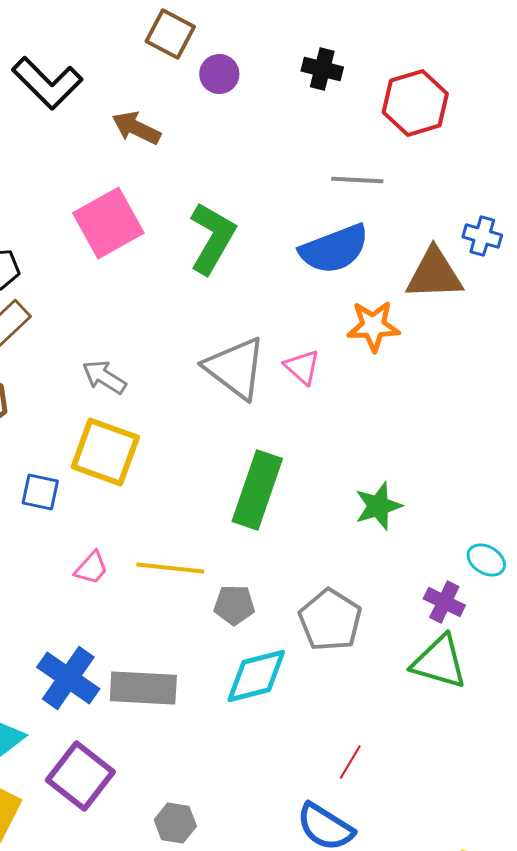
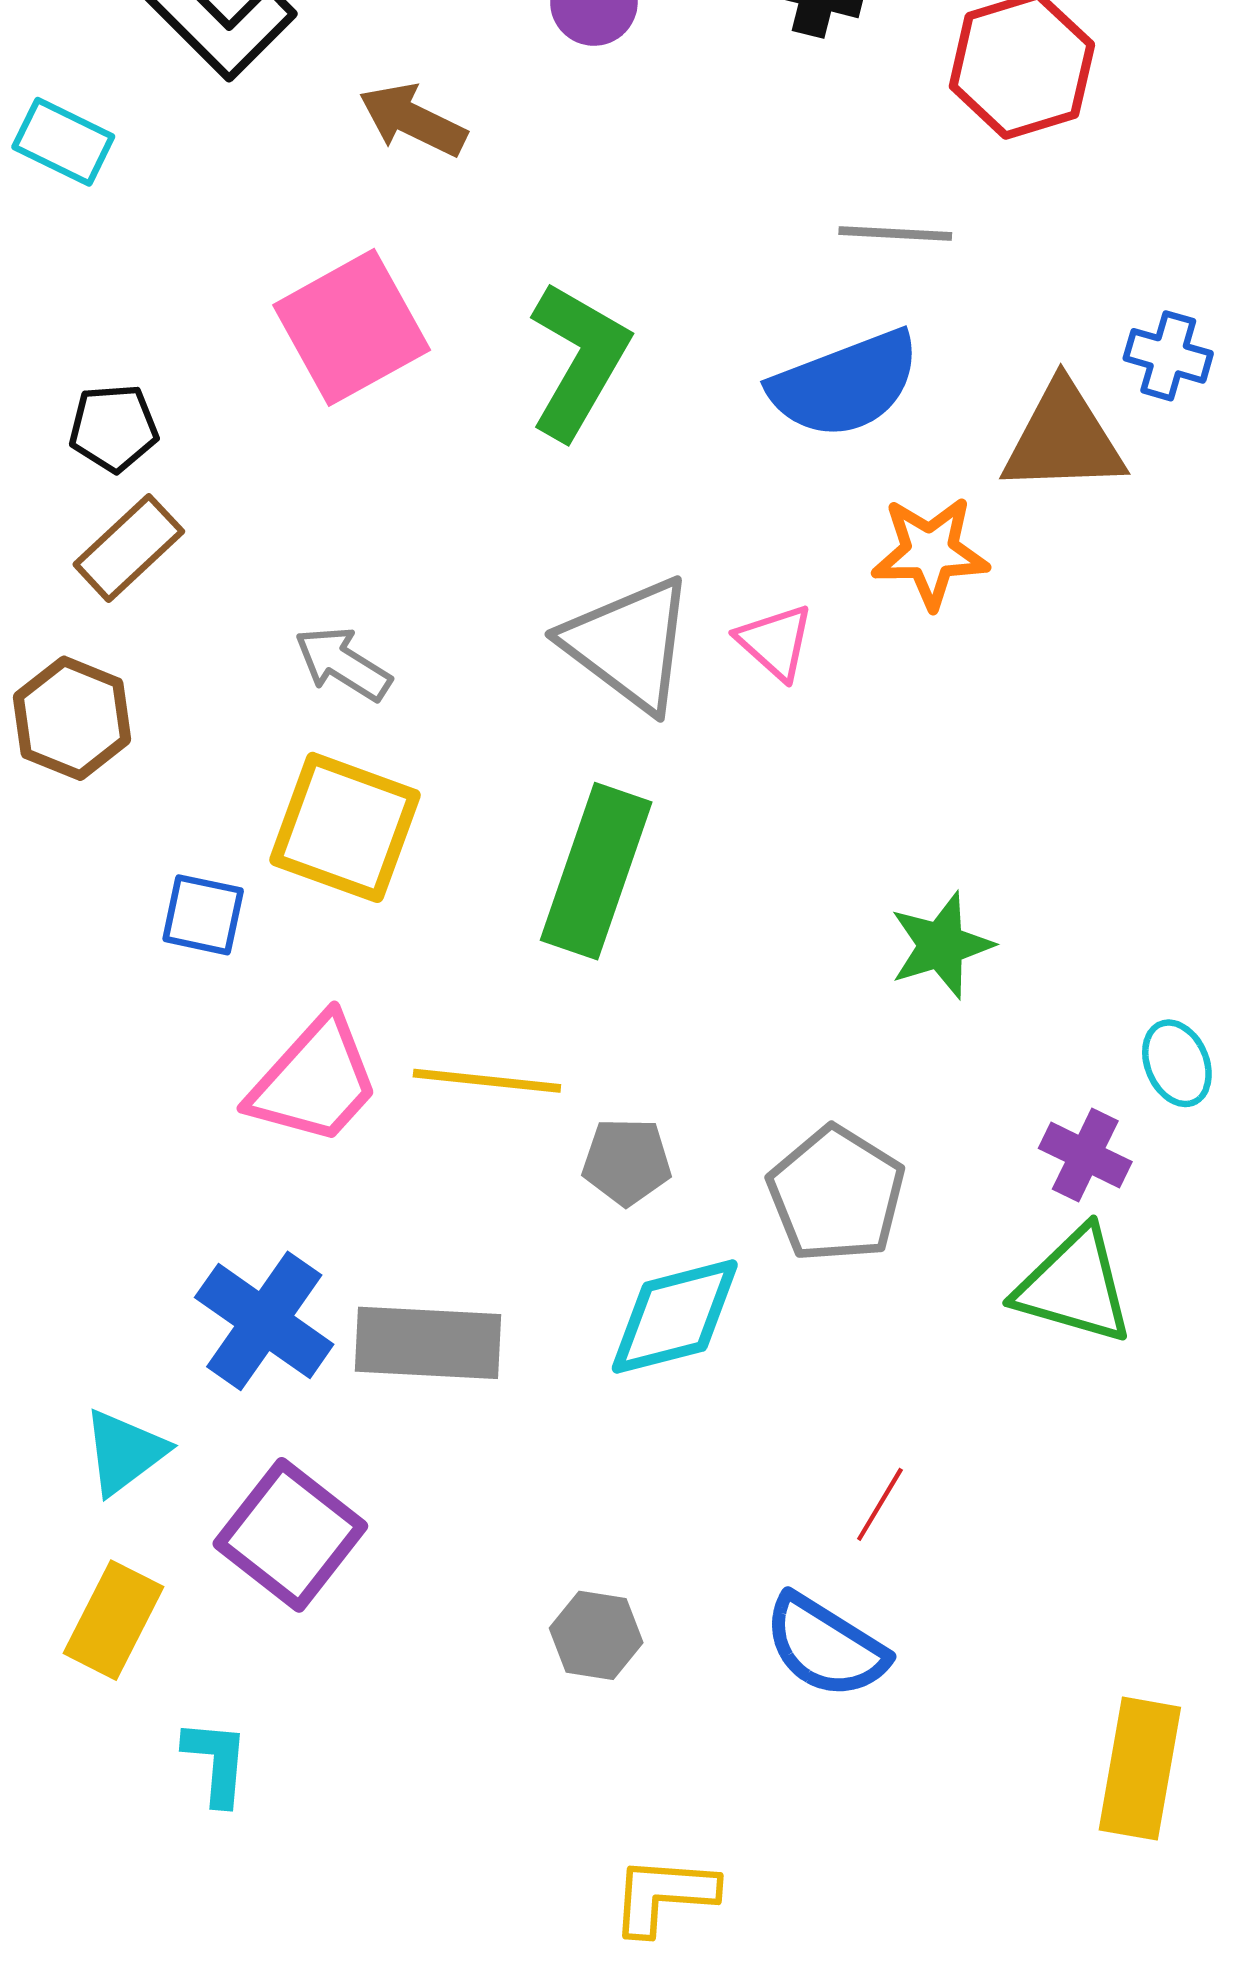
green rectangle: (257, 490) -> (596, 871), moved
cyan ellipse: (486, 560) -> (1177, 1063), turned 36
pink trapezoid: (91, 568) -> (314, 1081), size x1.8
gray hexagon: (175, 823) -> (596, 1635), moved

